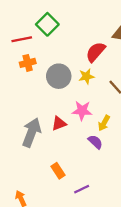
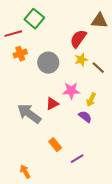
yellow star: (86, 76) -> (81, 60), moved
gray arrow: (32, 132) -> (29, 114), turned -70

